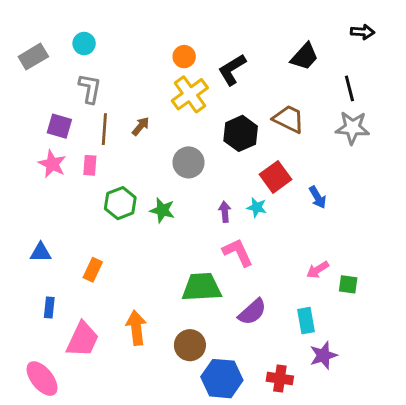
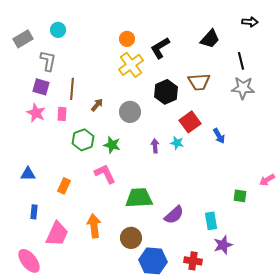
gray L-shape: (90, 88) -> (48, 61), moved
brown trapezoid: (289, 119) -> (199, 82), turned 150
brown arrow: (141, 126) -> (97, 105), moved
pink L-shape: (238, 252) -> (105, 174), moved
pink arrow: (318, 270) -> (267, 180), moved

